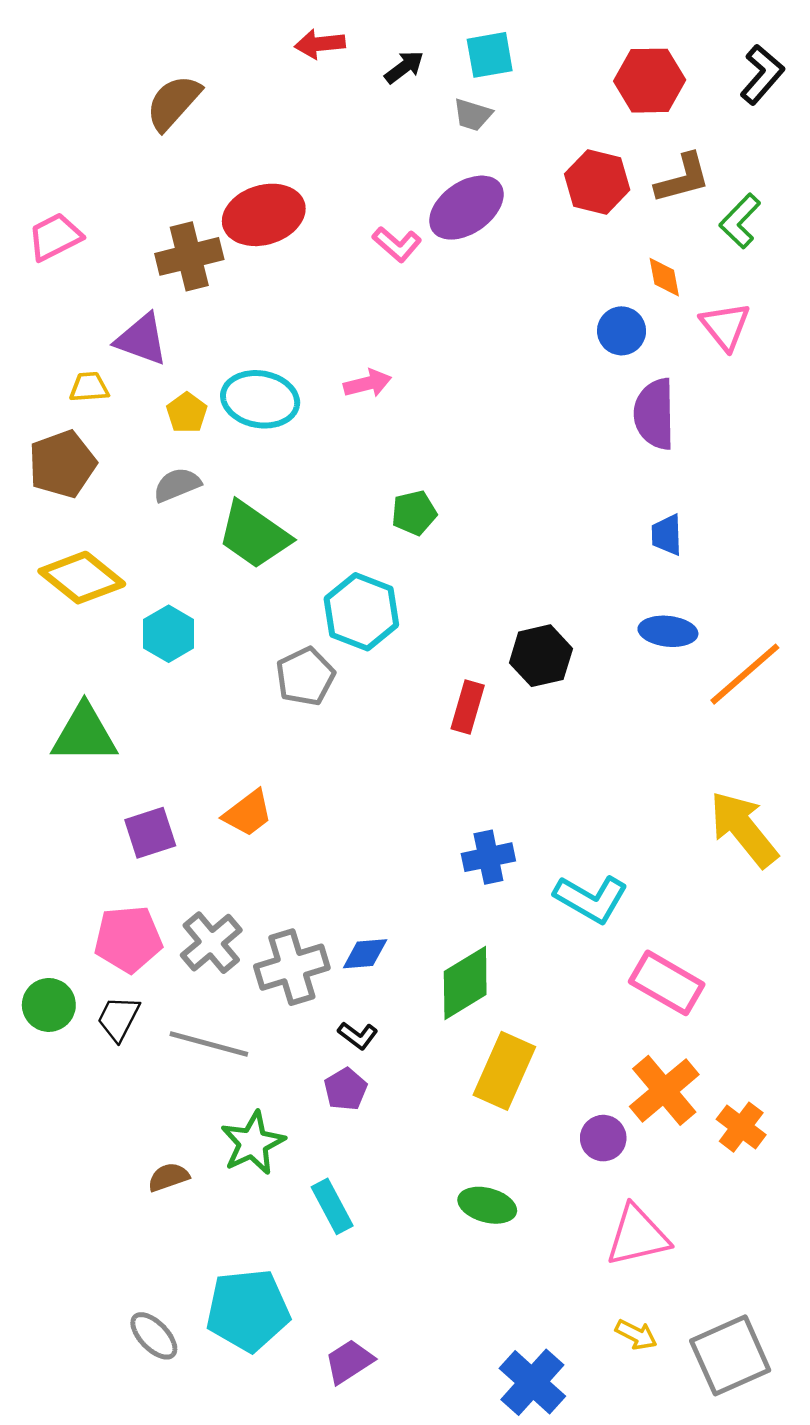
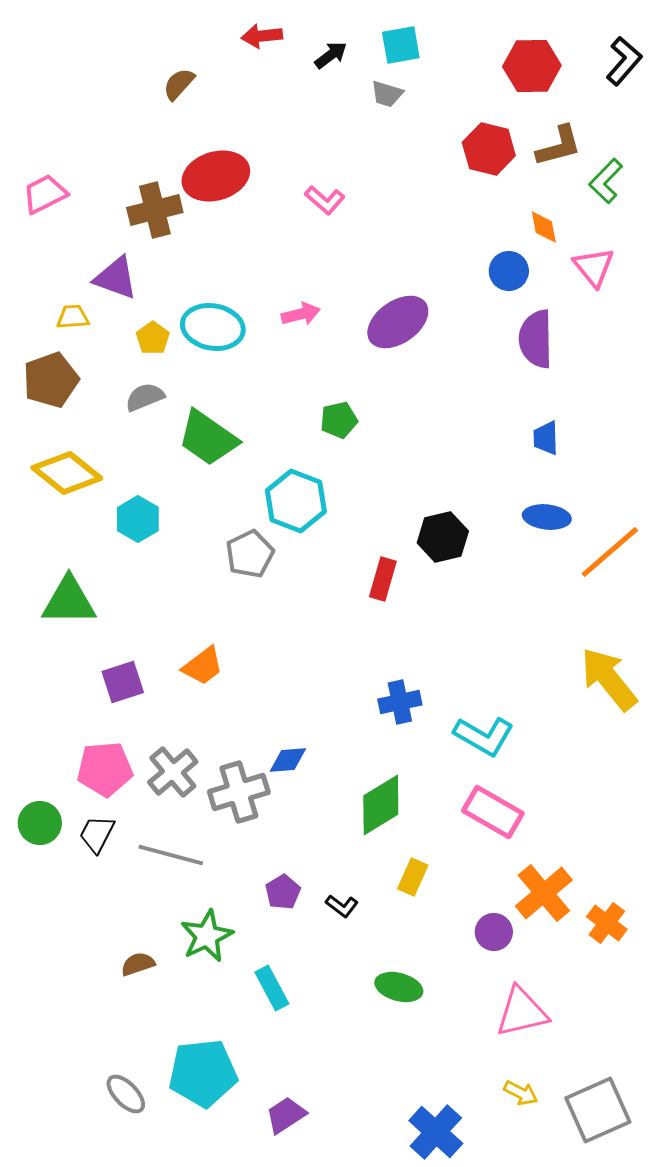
brown semicircle: (173, 103) -> (179, 84), moved, size x0.7
purple ellipse: (466, 208) -> (398, 322), moved
blue diamond: (365, 954) -> (288, 760), moved
pink rectangle: (667, 983) -> (493, 812), moved
black L-shape: (358, 1035) -> (342, 906), moved
yellow rectangle: (504, 1071) -> (413, 877), size x0.6

